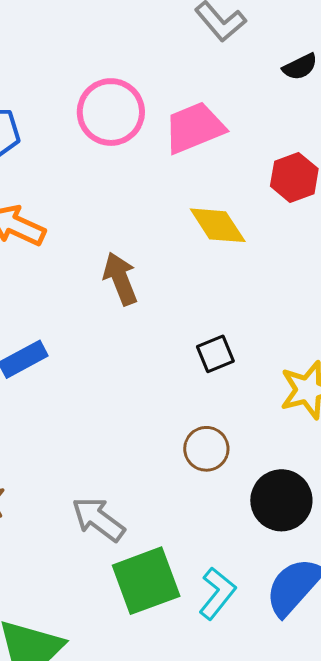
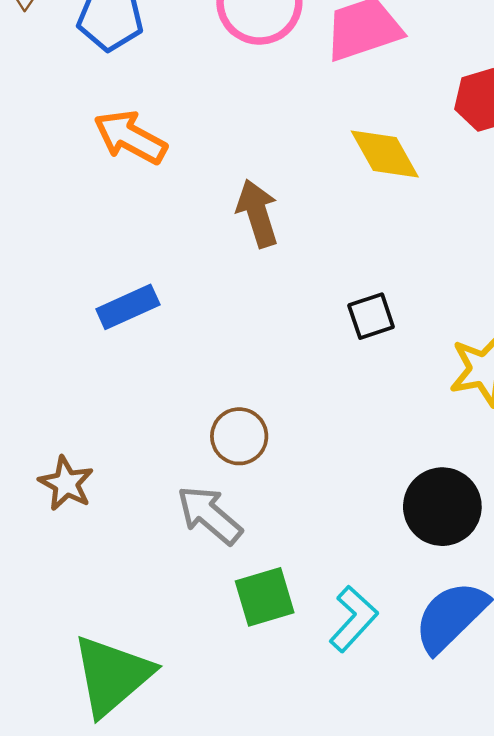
brown circle: (206, 449) -> (239, 436), moved
green square: (146, 581) -> (265, 597), size x0.7

